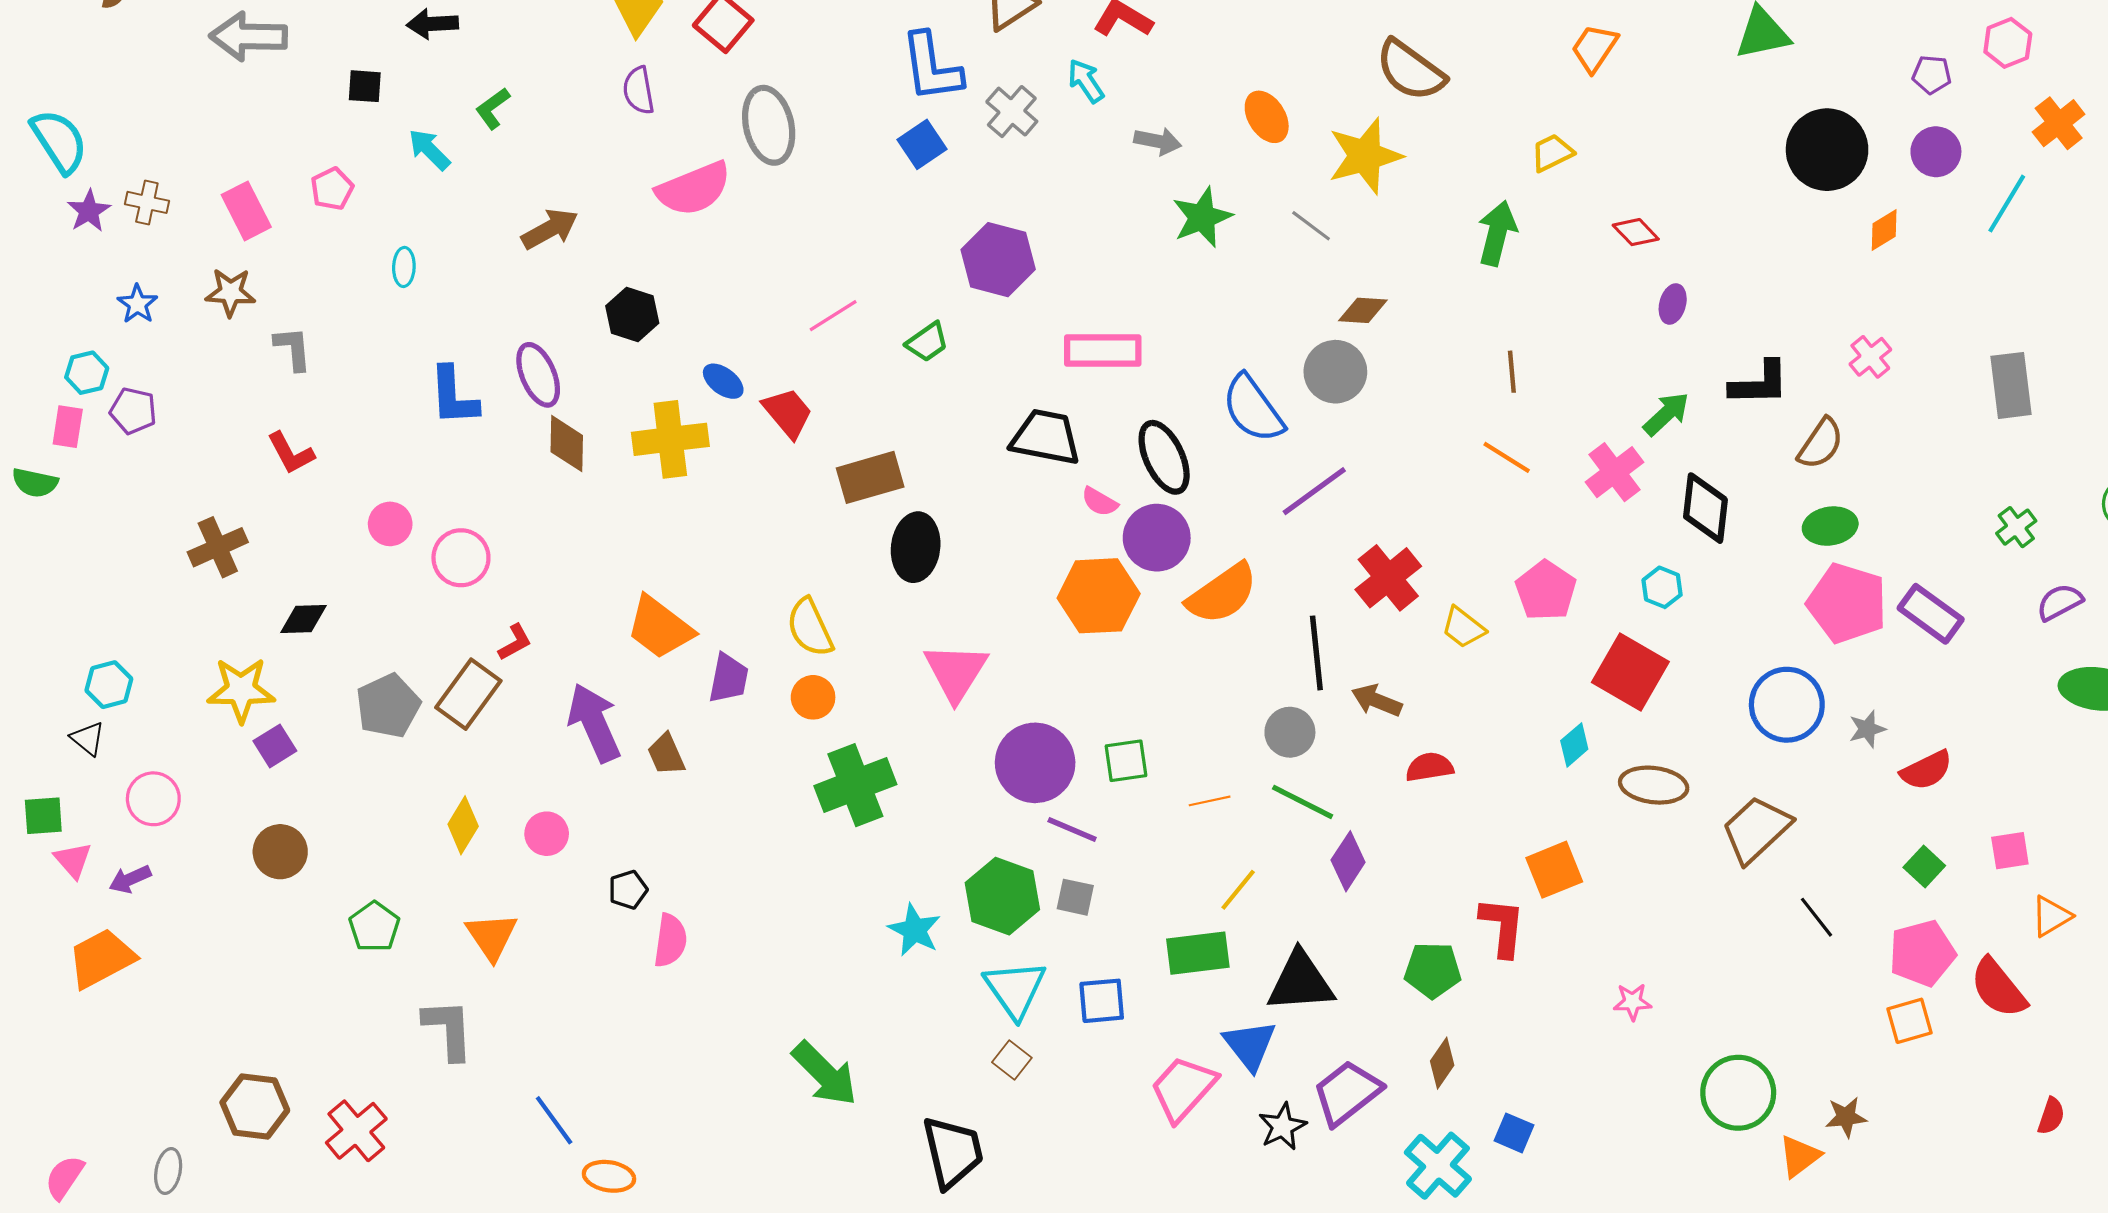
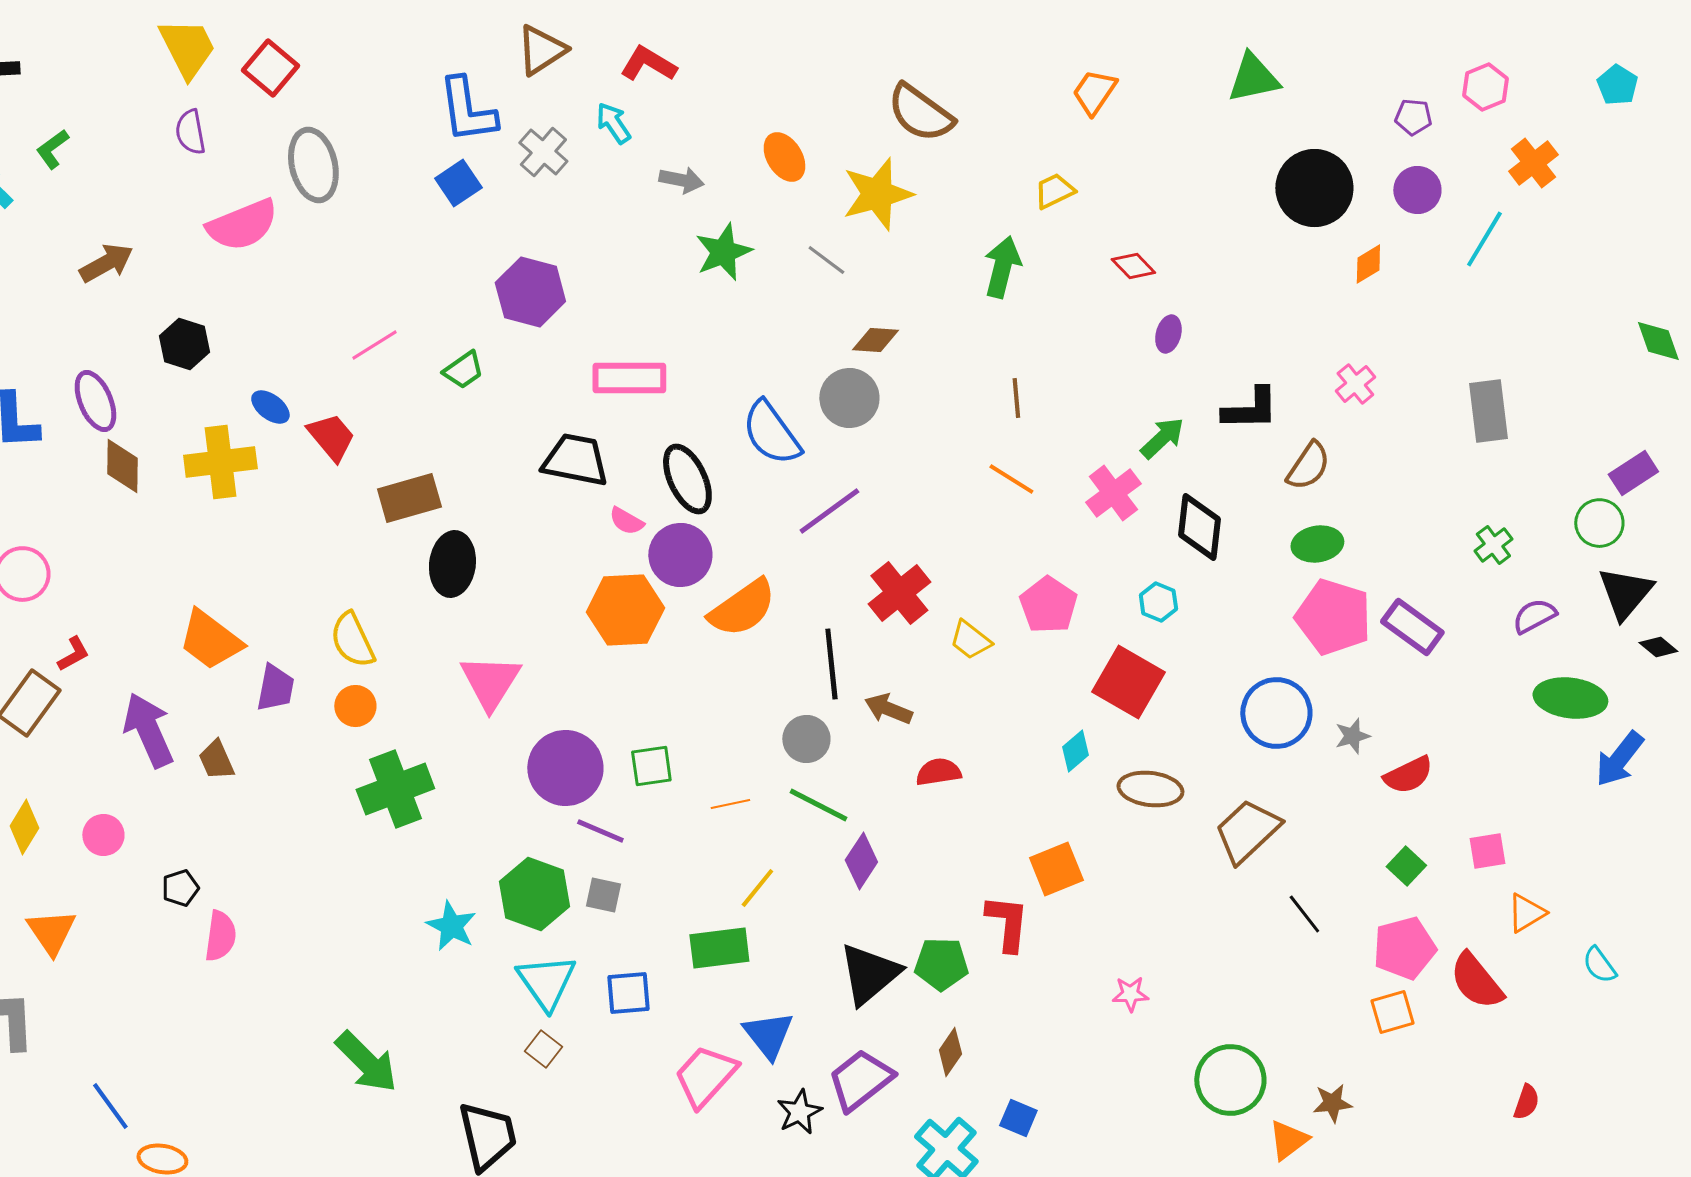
black triangle: (1300, 982) -> (869, 974), moved, turned -36

